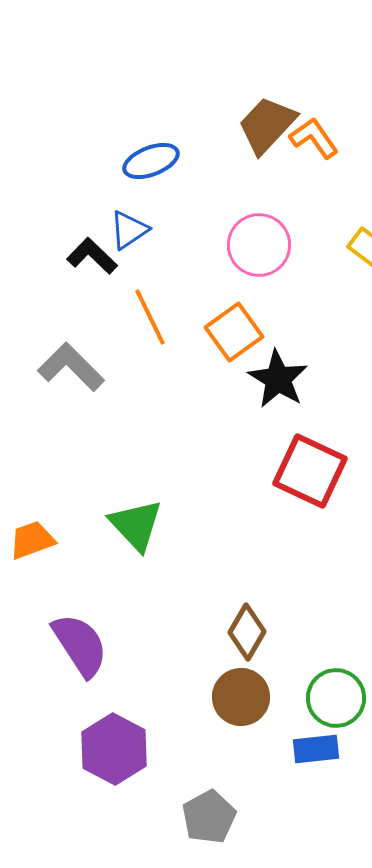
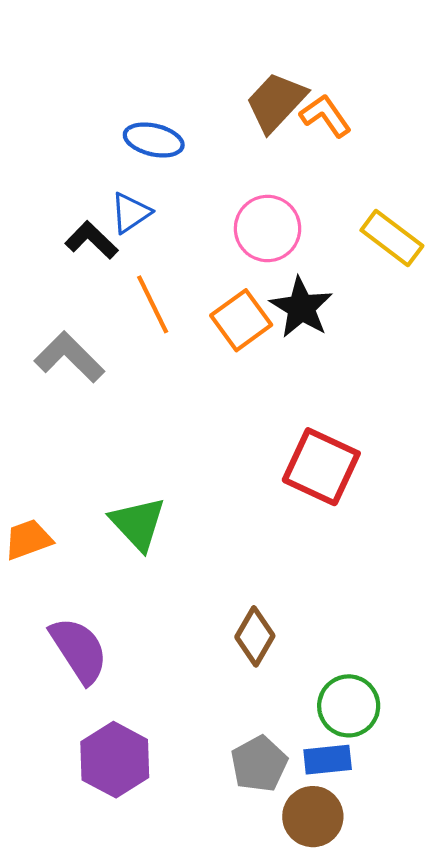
blue ellipse: (151, 161) -> (154, 140), turned 34
black star: (278, 379) -> (301, 308), moved
brown circle: (241, 697) -> (313, 817), moved
gray pentagon: (209, 817) -> (259, 764), moved

